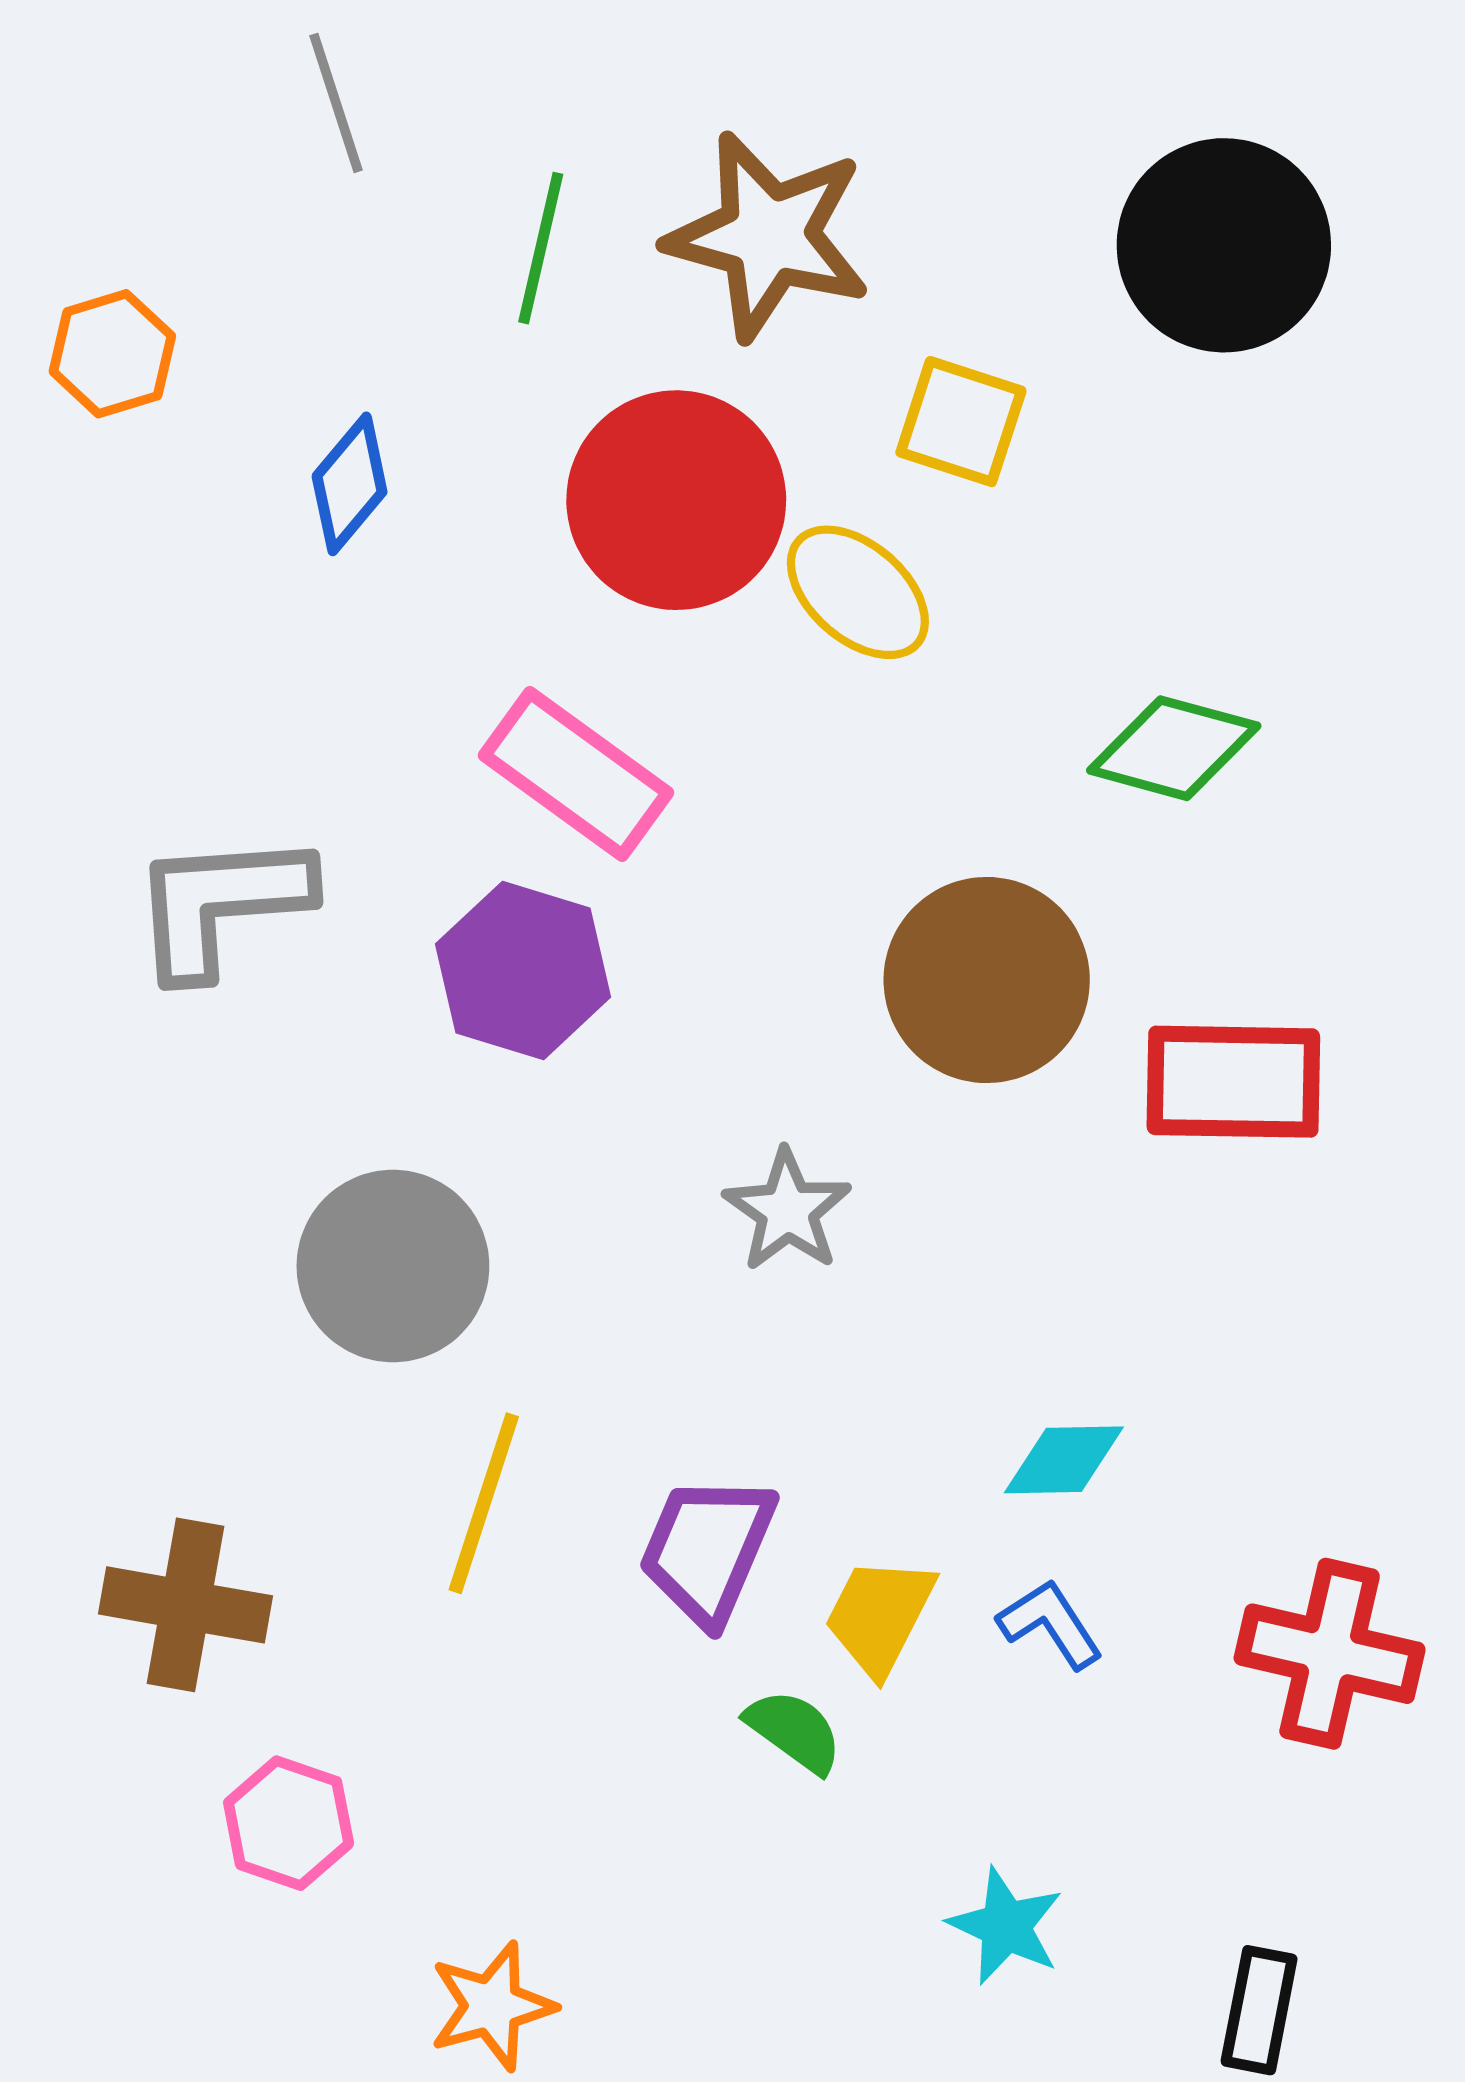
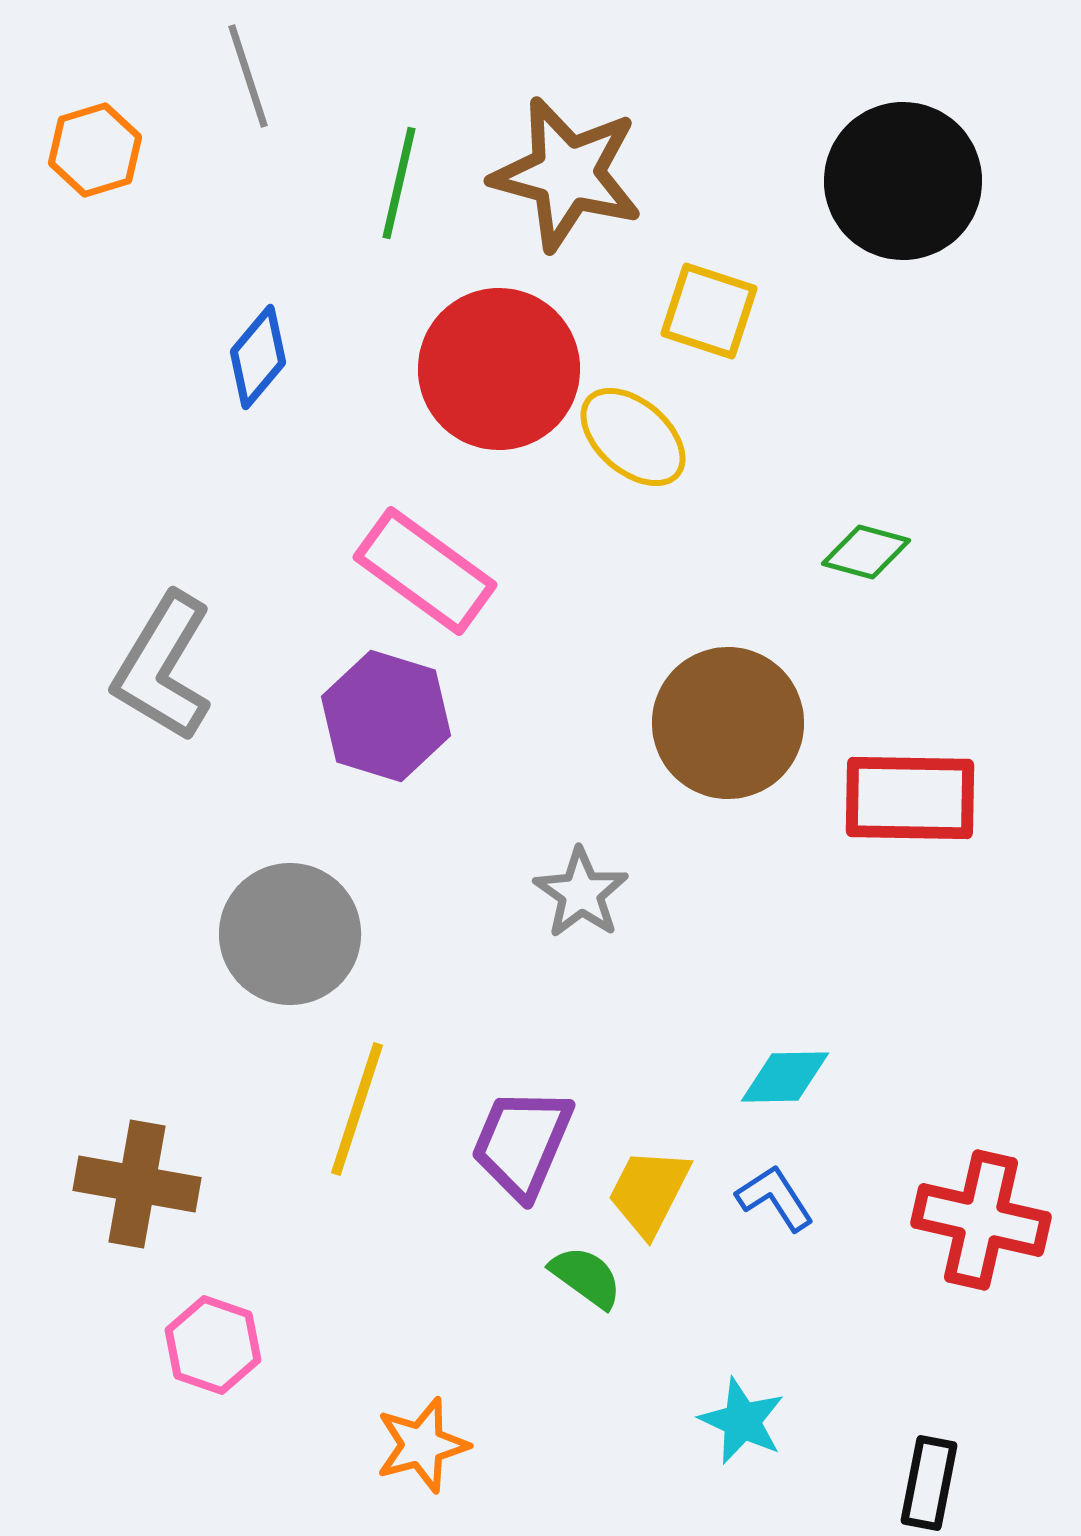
orange hexagon: (112, 354) -> (95, 150), moved
green diamond: (1174, 748) -> (866, 552), size x0.7
gray L-shape: (221, 904) -> (163, 667), turned -55
orange star: (492, 2006) -> (422, 1445), moved

